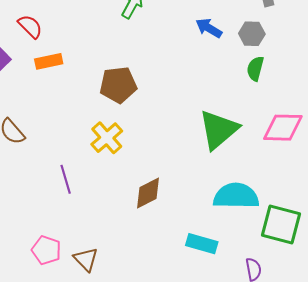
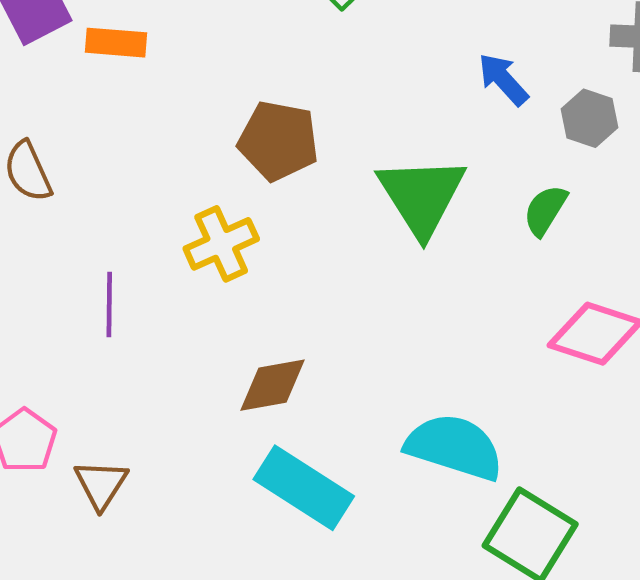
orange rectangle: (49, 61) -> (116, 43), moved
green semicircle: (255, 69) -> (545, 210), moved
green triangle: (219, 130) -> (422, 196), moved, turned -39
cyan rectangle: (202, 244) -> (304, 488), moved, size x1.4

